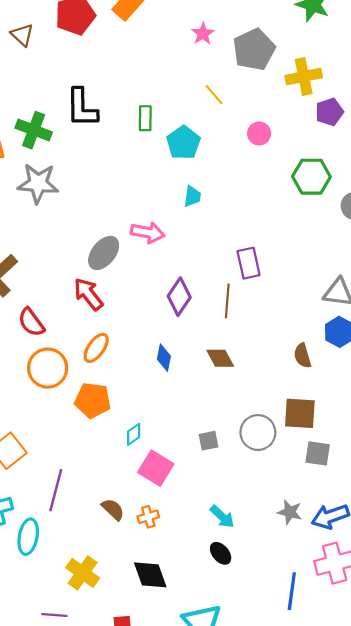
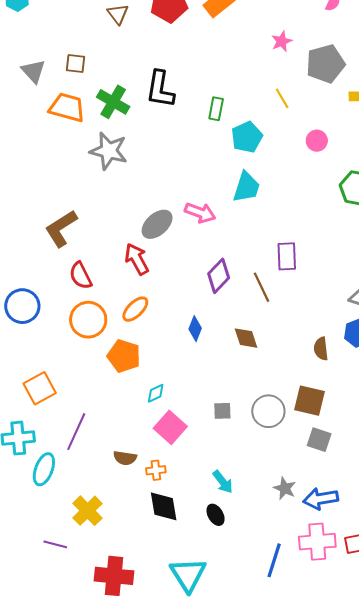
cyan trapezoid: (192, 196) -> (246, 187), size x1.6
brown line: (227, 301) -> (262, 287), turned -40
brown semicircle: (113, 509) -> (125, 458), turned 135
black diamond: (150, 575) -> (164, 506), moved

